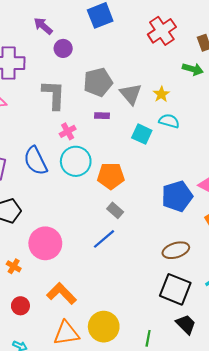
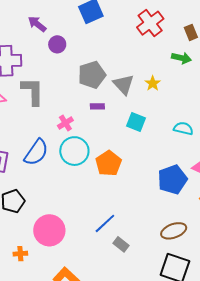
gray L-shape: (54, 95) -> (33, 91), moved
cyan semicircle: (169, 121) -> (183, 128), moved
blue semicircle: (36, 161) -> (36, 152), turned -116
orange pentagon: (111, 176) -> (109, 163), turned -30
gray rectangle: (115, 210) -> (121, 244), moved
orange cross: (14, 266) -> (20, 254), turned -32

